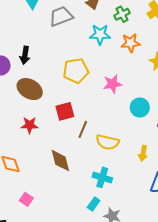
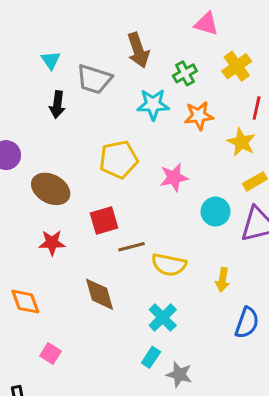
gray trapezoid: (61, 16) -> (94, 79), turned -140
black arrow: (25, 55) -> (57, 105), moved
brown line: (83, 129) -> (132, 247), turned 54
cyan cross: (102, 177) -> (163, 317), turned 30

